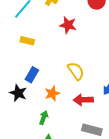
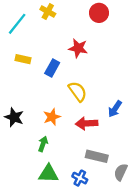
red star: (68, 25) -> (78, 48), moved
blue rectangle: (32, 75) -> (52, 68), moved

